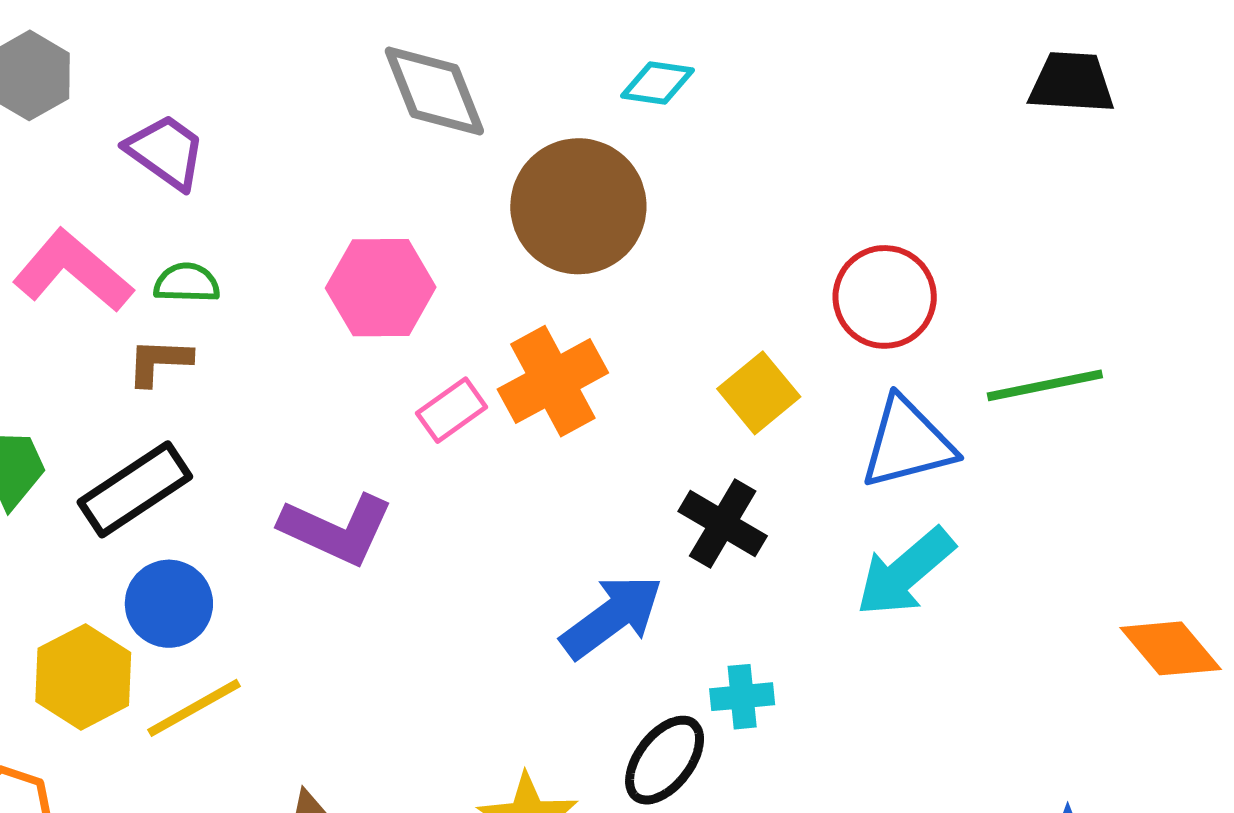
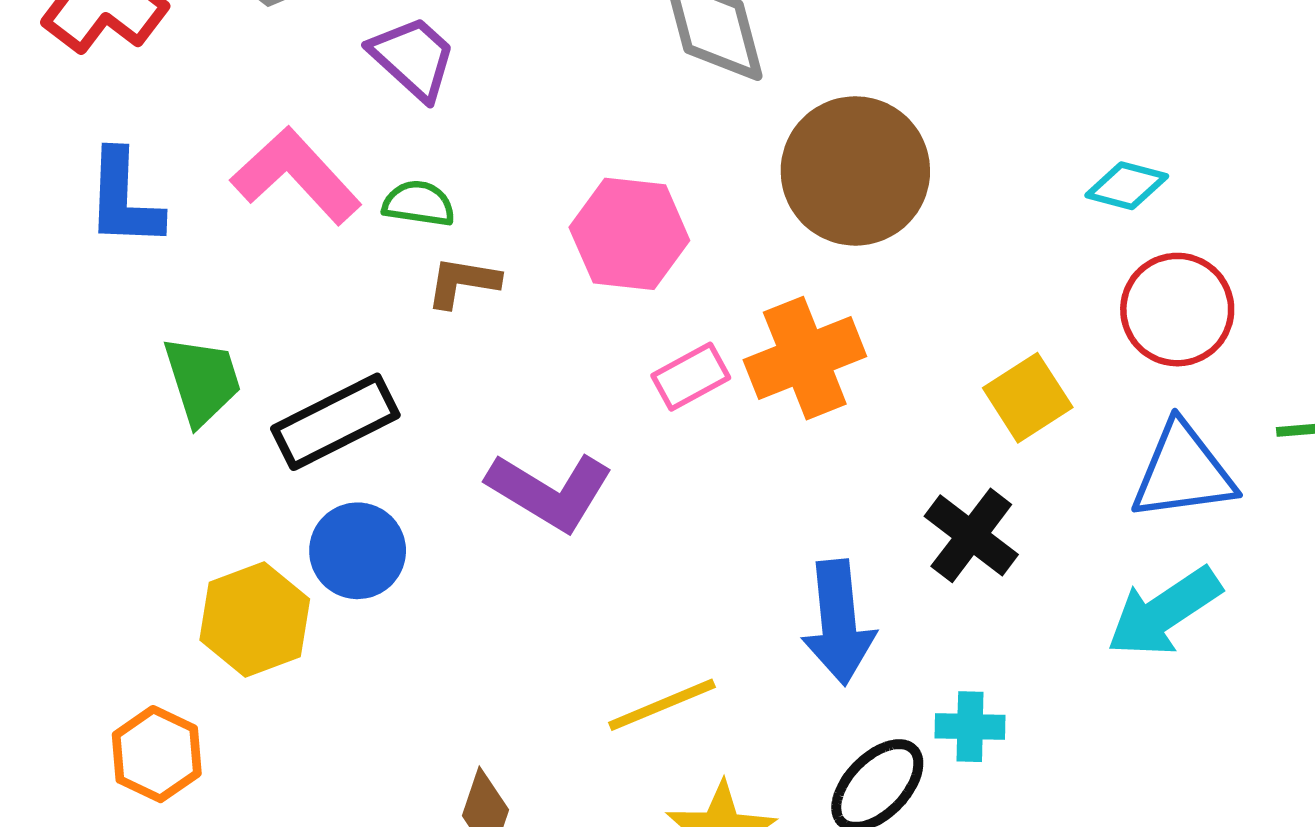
cyan diamond: (657, 83) -> (1127, 186), moved
brown L-shape: (159, 362) -> (463, 282), moved
blue arrow: (612, 617) -> (838, 622), turned 114
yellow line: (194, 708) -> (662, 705), moved

